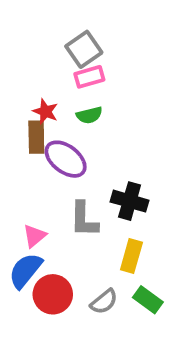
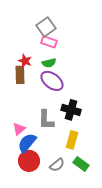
pink rectangle: (89, 77) -> (49, 42), turned 35
purple ellipse: (66, 159) -> (52, 81), moved
blue semicircle: (25, 271) -> (27, 143), moved

